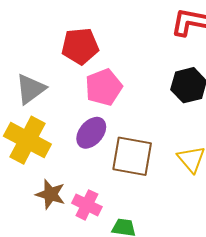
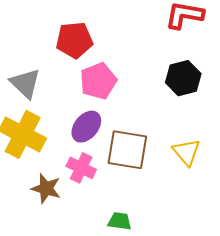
gray triangle: (31, 89) -> (25, 83), turned -40
pink cross: (87, 205) -> (81, 168), moved

